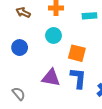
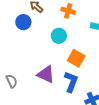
blue circle: (20, 48) -> (23, 22), moved

